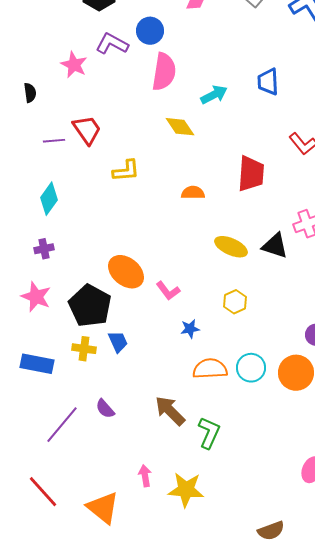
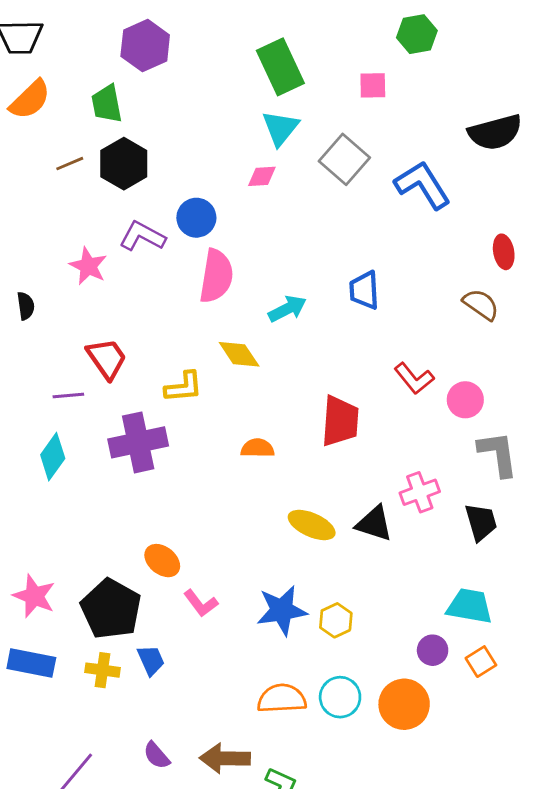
purple line: (54, 141) -> (68, 396), moved
yellow L-shape: (126, 171) -> (184, 387), moved
purple cross: (44, 249) -> (138, 442), moved, size x2.0
orange ellipse: (126, 272) -> (162, 561), size x0.7
pink L-shape: (168, 291) -> (201, 603), moved
yellow hexagon: (235, 302) -> (336, 620), moved
blue star: (190, 329) -> (282, 610), moved, size x1.8
blue rectangle: (37, 364) -> (31, 663), moved
purple semicircle: (105, 409) -> (157, 755), moved
brown arrow: (170, 411) -> (225, 758), turned -44

